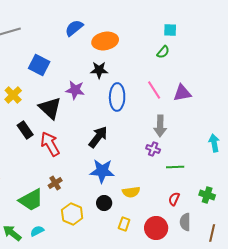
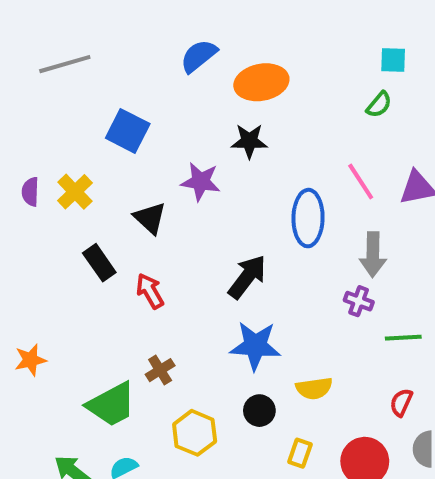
blue ellipse: (117, 97) -> (308, 218), moved
black triangle: (50, 108) -> (150, 218), size x0.7
red arrow: (50, 144) -> (150, 291), size x0.7

